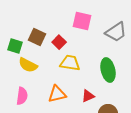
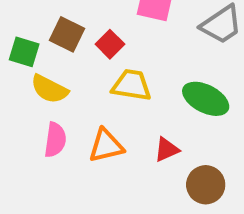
green ellipse: (108, 70) -> (206, 99), turned -50
pink semicircle: (22, 96) -> (55, 140), moved

